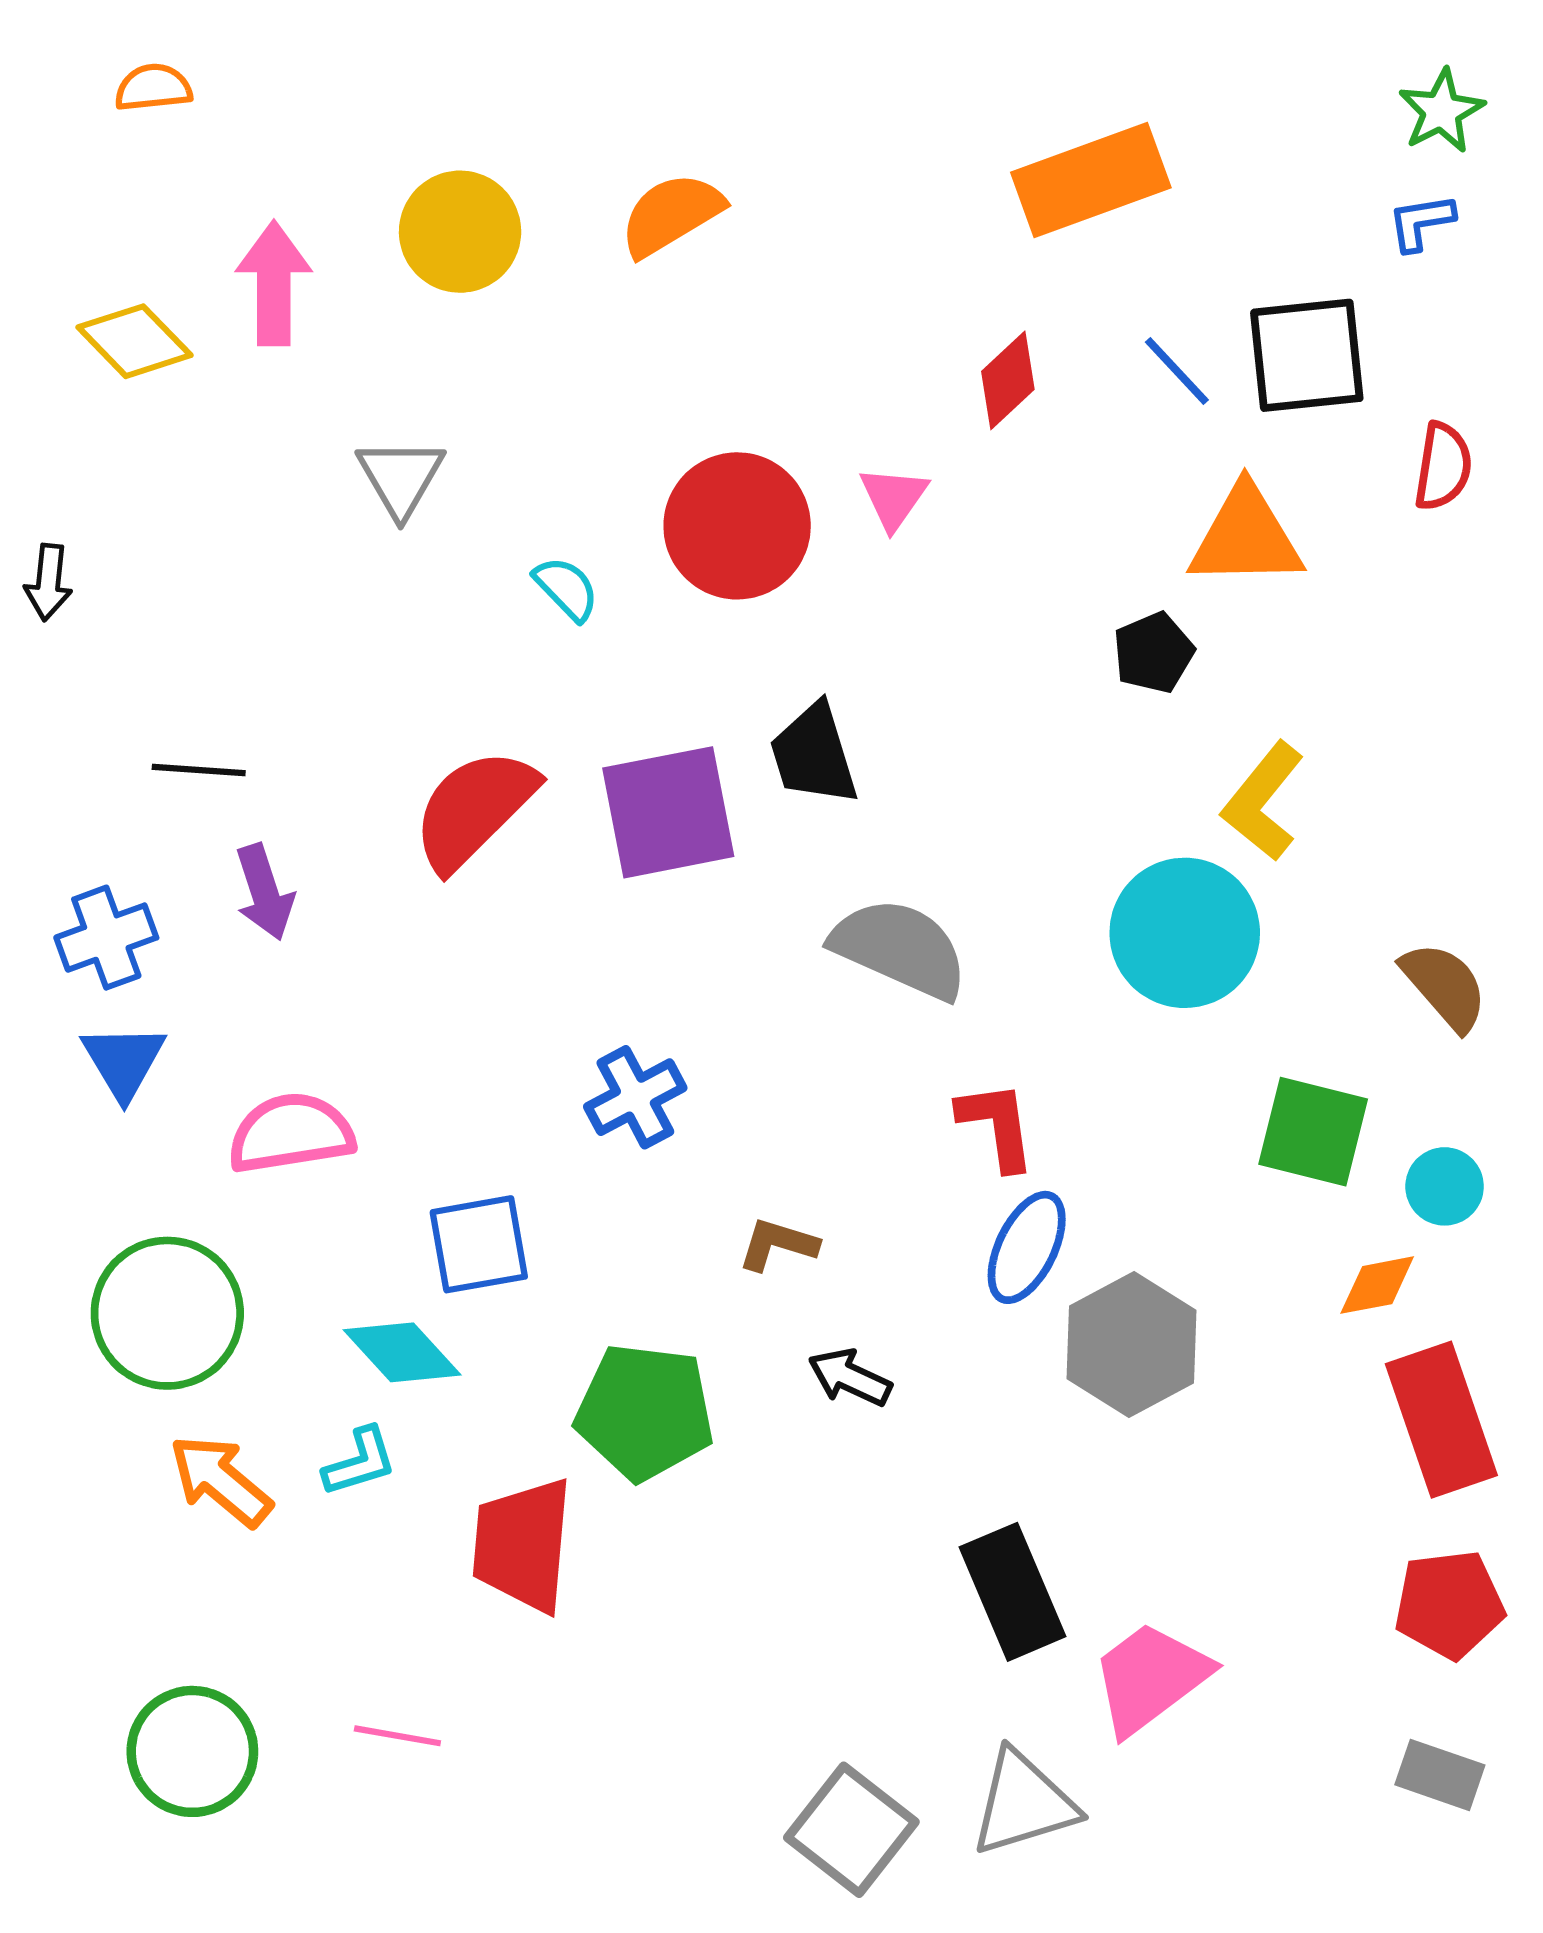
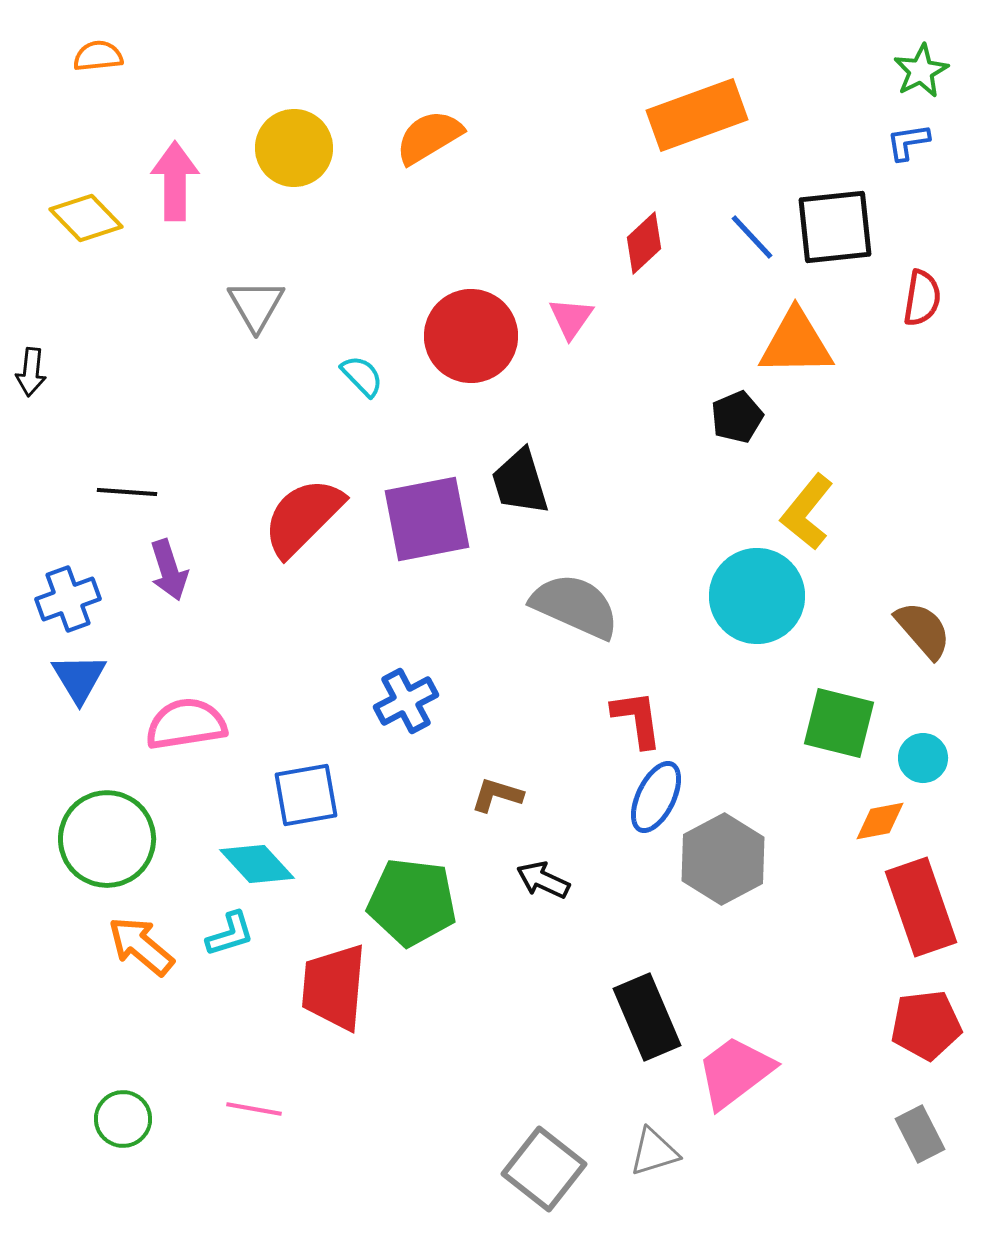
green circle: (192, 1751) -> (123, 1119), size x0.7
gray rectangle: (1440, 1775) -> (920, 1134), turned 44
gray triangle: (1023, 1803) -> (654, 1152), size x0.7

